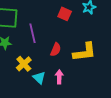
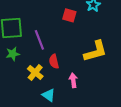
red semicircle: (56, 50) -> (54, 61), moved, turned 152
cyan triangle: (39, 78) -> (49, 95), moved

